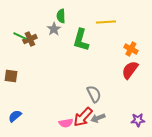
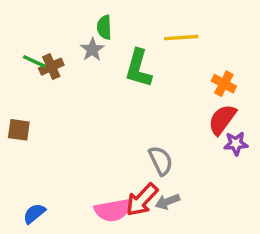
blue semicircle: (15, 116) -> (34, 214), moved
purple star: (138, 120) -> (236, 143), moved
pink semicircle: (66, 123) -> (113, 210), size x1.5

